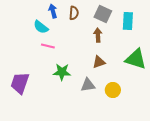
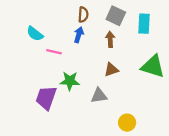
blue arrow: (53, 11) -> (79, 35), moved, turned 32
cyan semicircle: (41, 27) -> (35, 34), moved
purple trapezoid: (20, 83) -> (46, 98), moved
yellow circle: (113, 90) -> (127, 123), moved

